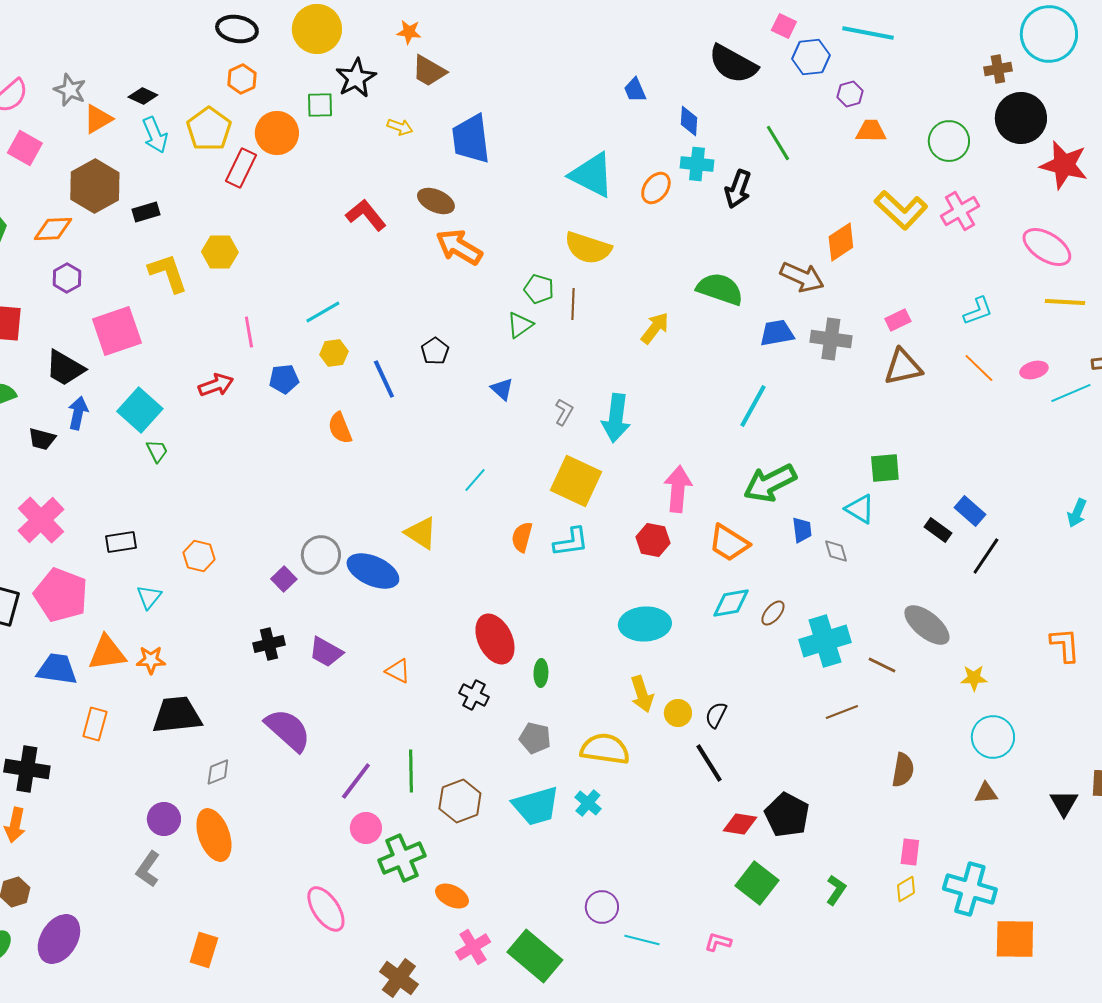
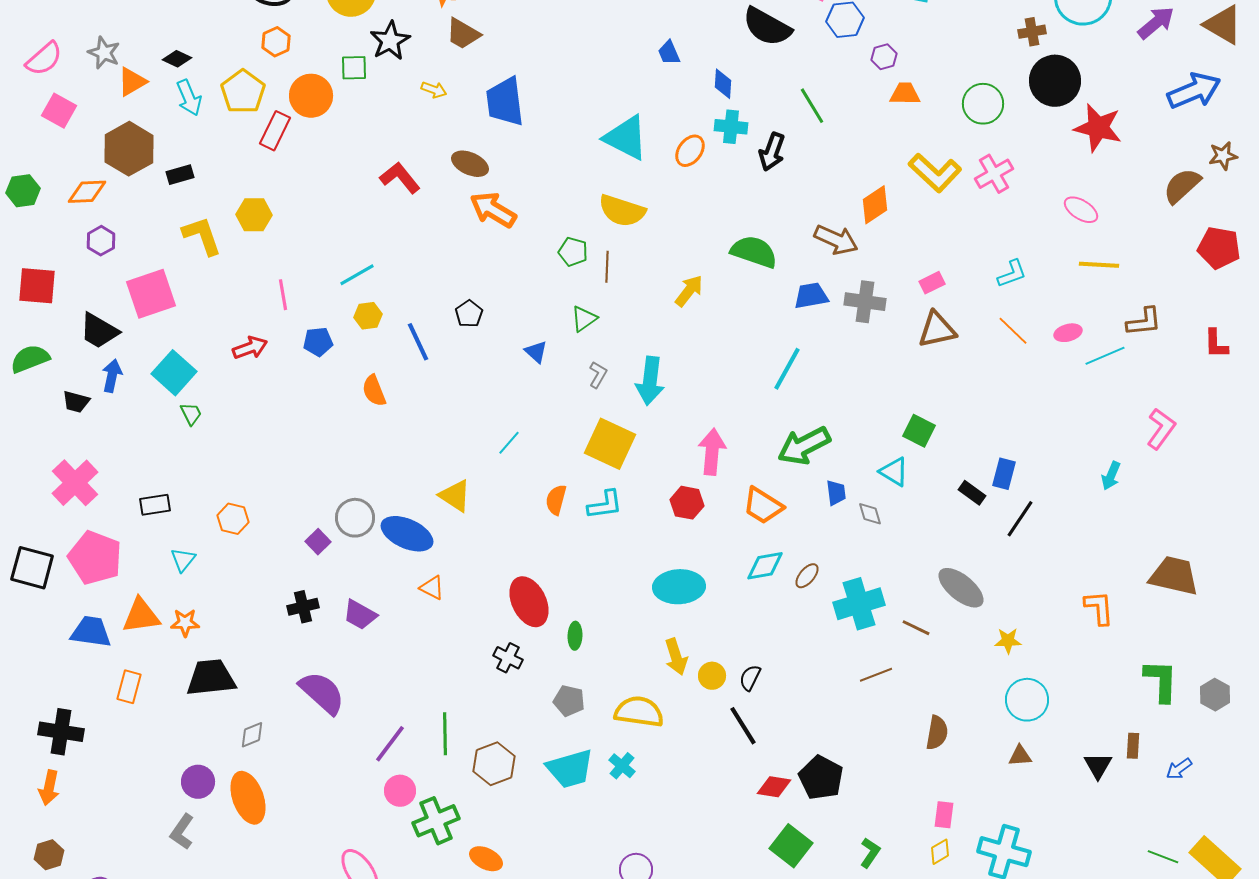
pink ellipse: (1047, 247) -> (1081, 210), size x0.7
green triangle: (520, 325) -> (584, 319), moved
green square: (885, 468) -> (919, 431), turned 32
blue rectangle: (970, 511) -> (1004, 474), turned 64
orange triangle: (398, 671) -> (432, 588), moved

